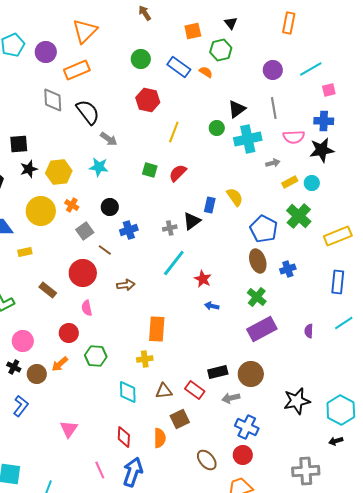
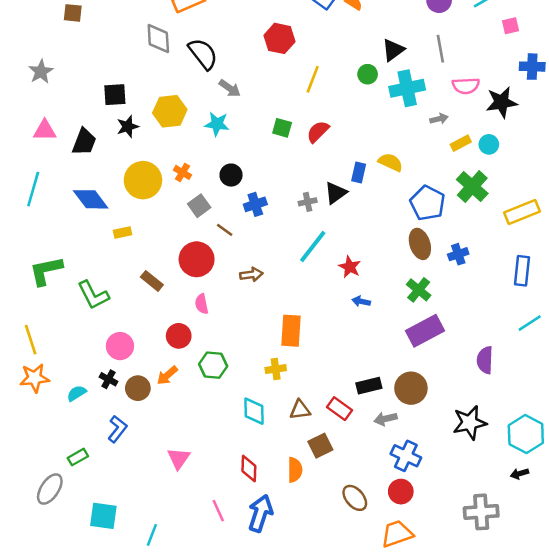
blue cross: (324, 121) -> (532, 67), moved
yellow hexagon: (59, 172) -> (170, 111), moved
yellow semicircle: (235, 197) -> (391, 162), turned -30
purple semicircle: (309, 331) -> (485, 360), moved, size x1.5

